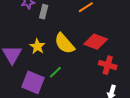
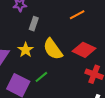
gray rectangle: (44, 12) -> (34, 24), moved

